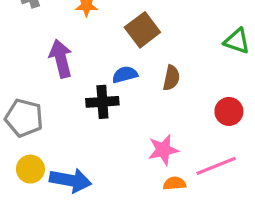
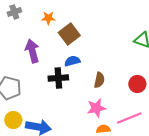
brown square: (142, 30) -> (69, 34), moved
brown semicircle: (171, 78) -> (99, 80), moved

